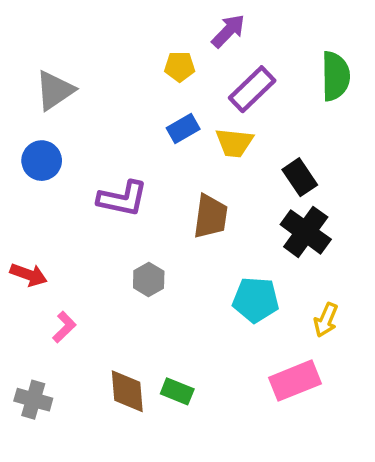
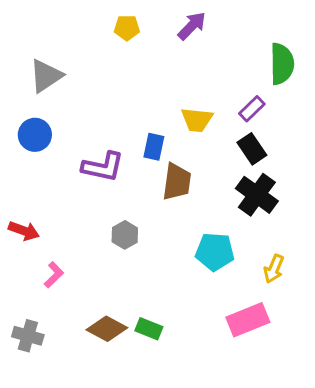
yellow pentagon: (180, 67) -> (127, 28), moved
purple rectangle: (252, 89) -> (252, 109), moved, size x0.7
blue rectangle: (183, 128) -> (154, 147), moved, turned -48
brown diamond: (127, 391) -> (107, 329), turned -57

